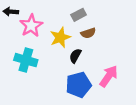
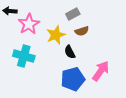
black semicircle: (75, 56) -> (70, 52), turned -56

